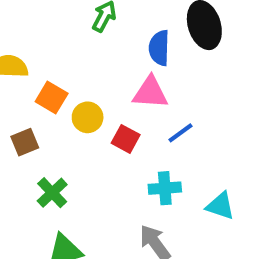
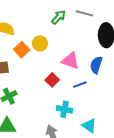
blue semicircle: (159, 48) -> (96, 65), moved
yellow circle: (88, 117) -> (40, 43), moved

